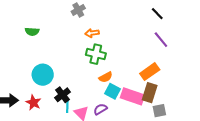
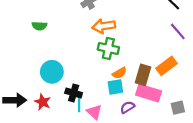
orange arrow: (92, 33) -> (104, 26), size x1.5
cyan square: (113, 91) -> (115, 87), moved, turned -35
brown rectangle: (150, 93) -> (143, 75), moved
black cross: (62, 95) -> (74, 93), turned -35
purple semicircle: (100, 109) -> (127, 107), moved

